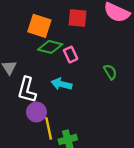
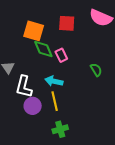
green diamond: (50, 47) -> (43, 49), turned 55
yellow line: (49, 128) -> (55, 101), moved

